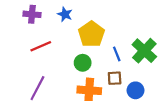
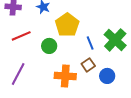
green circle: (83, 63) -> (49, 46), moved
brown square: (115, 78) -> (88, 65), turned -32

